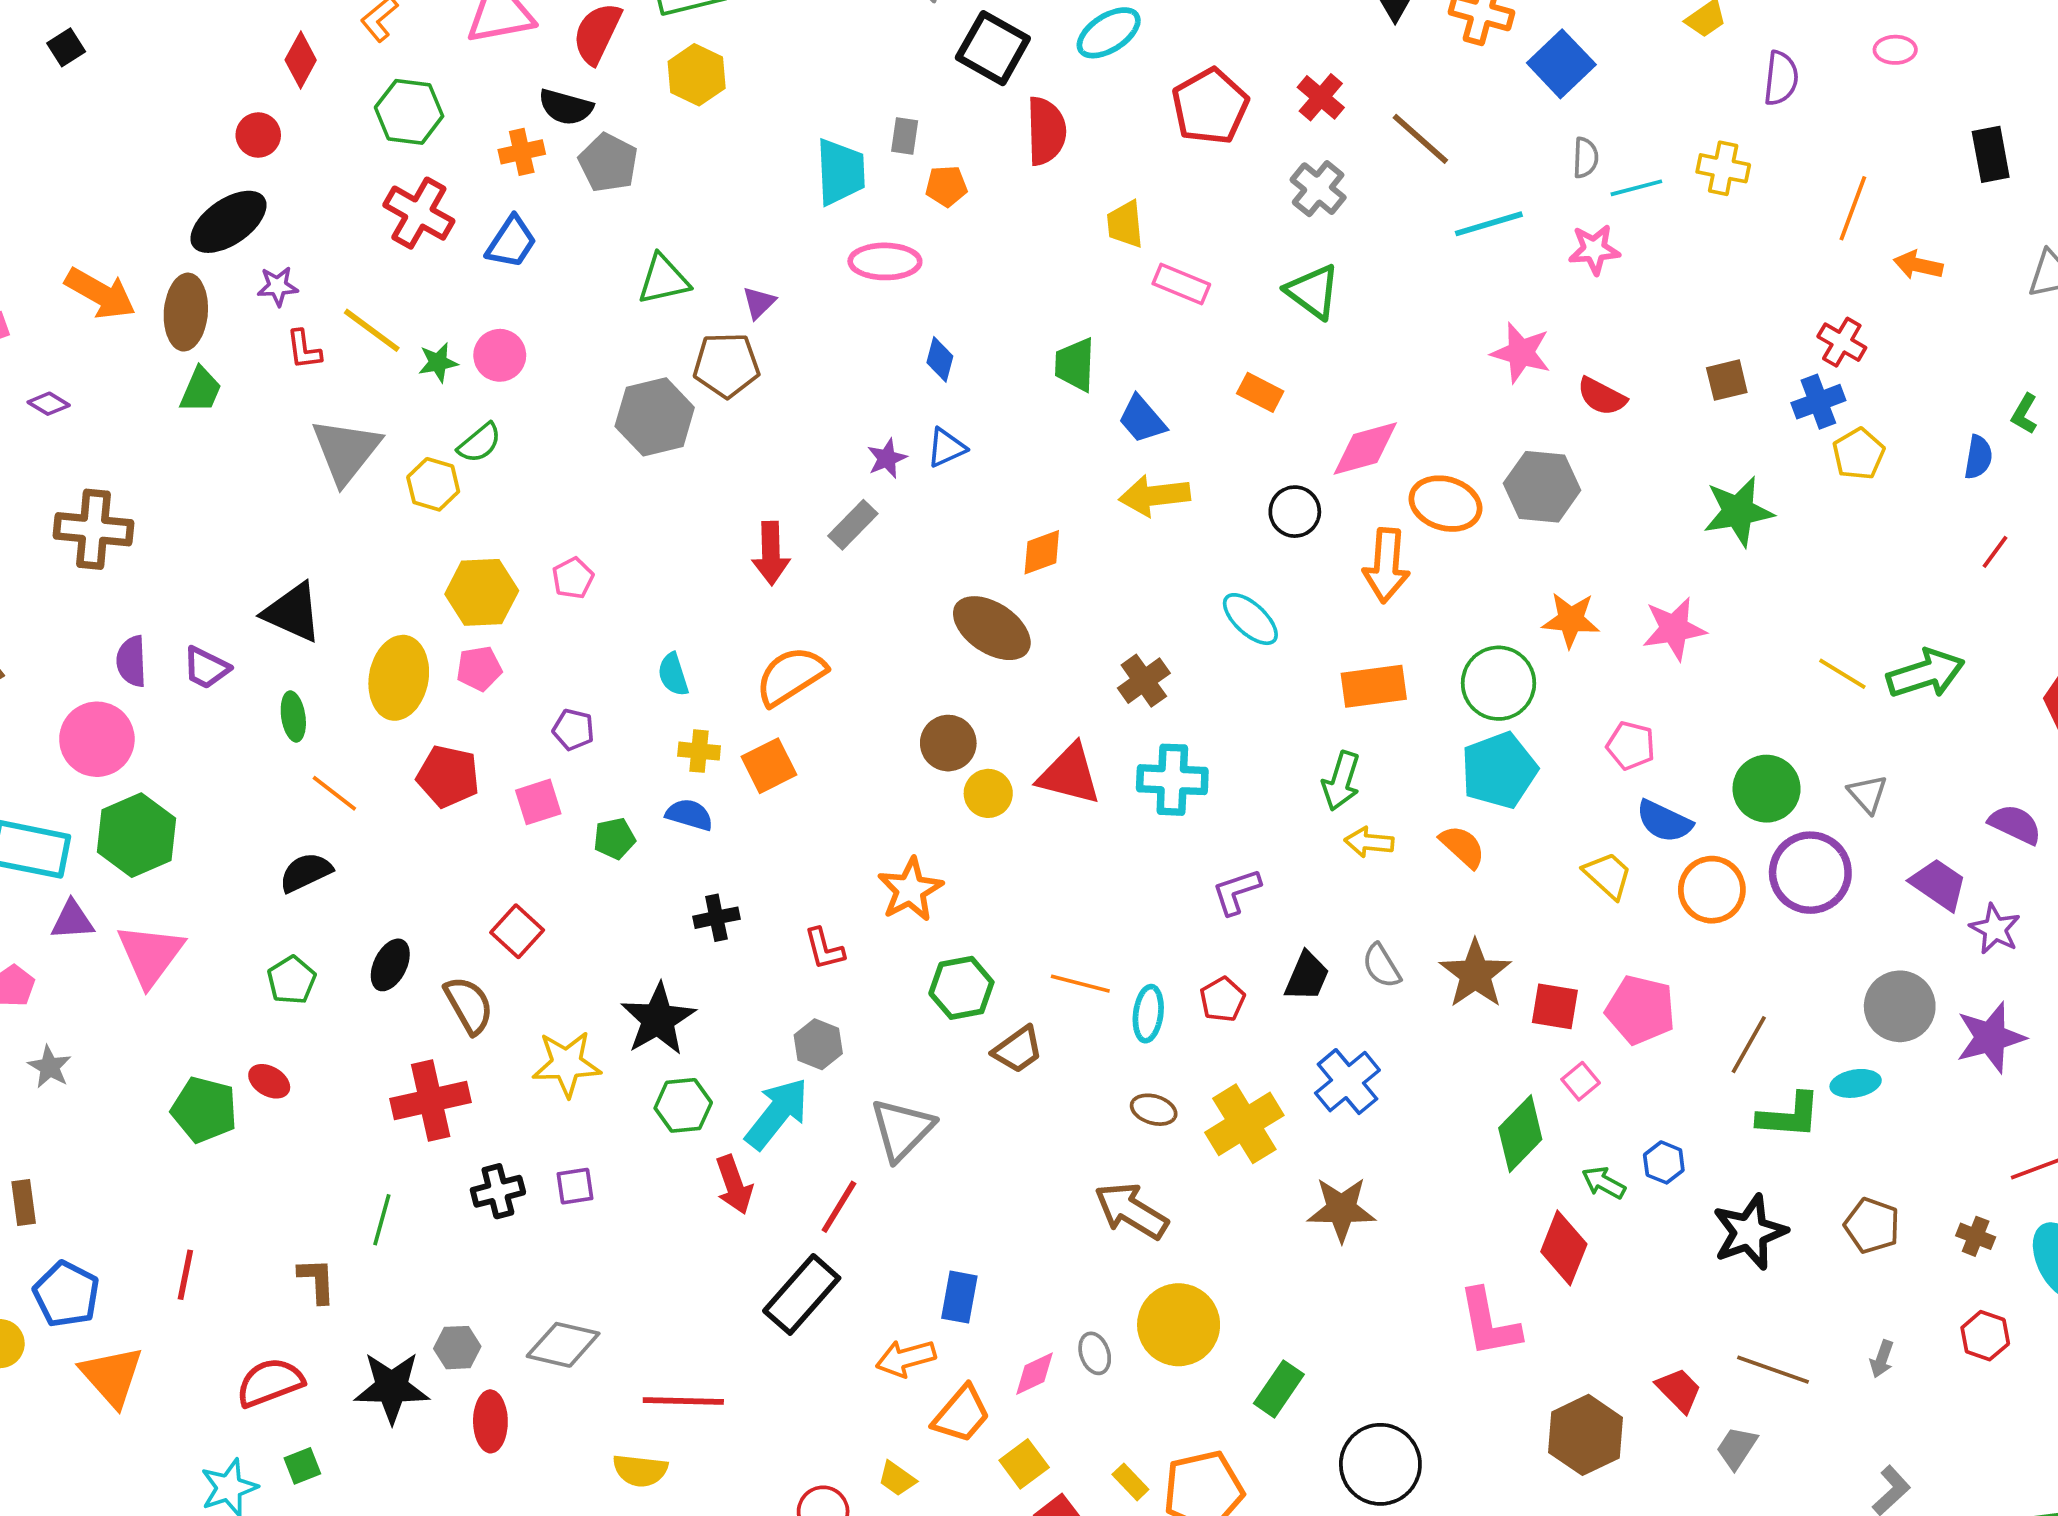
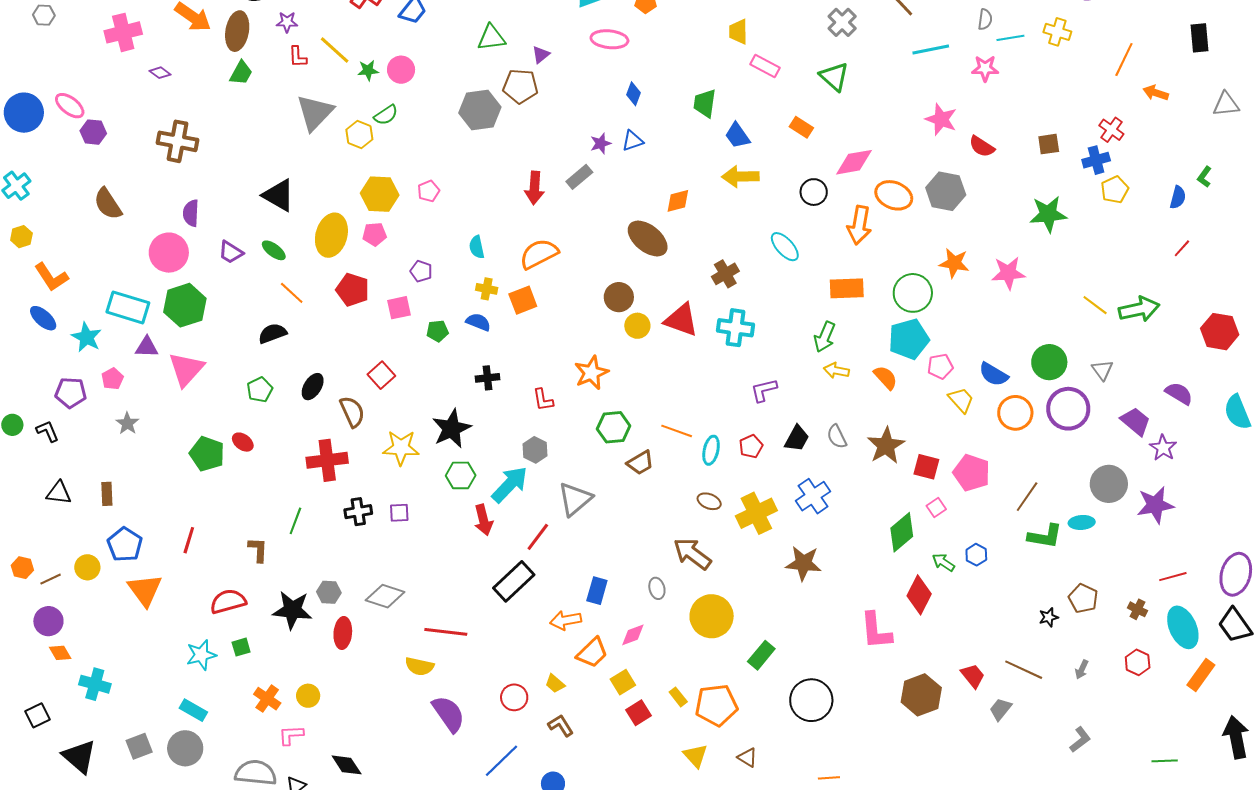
purple trapezoid: (206, 668) -> (231, 252), moved
green ellipse: (293, 717) -> (274, 250), turned -50
pink pentagon: (1631, 746) -> (940, 366), moved, turned -30
black star: (1750, 1232) -> (1049, 617), moved, size x0.5
gray ellipse: (1095, 1353) -> (657, 588), moved

